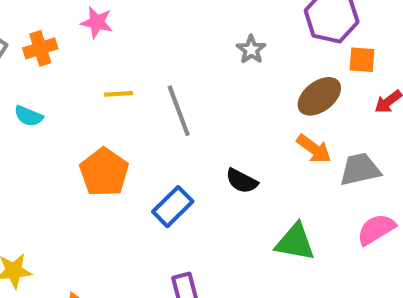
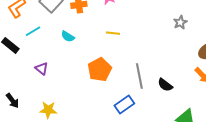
gray line: (179, 111) -> (139, 76), moved
blue rectangle: (173, 207) -> (124, 104), moved

